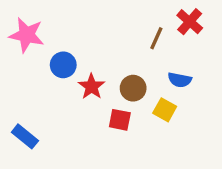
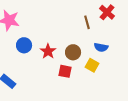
brown line: (156, 38) -> (87, 22), turned -40
blue circle: (63, 65) -> (24, 45), moved

